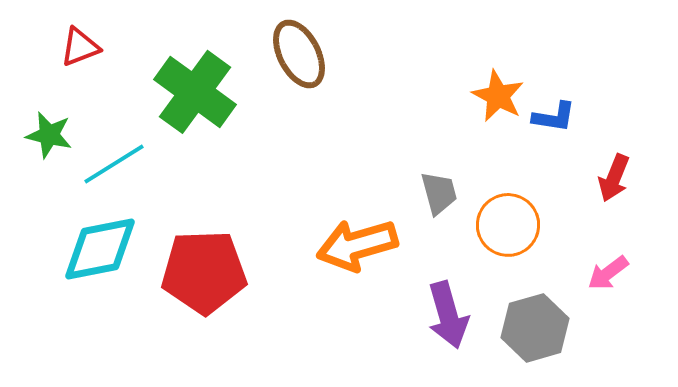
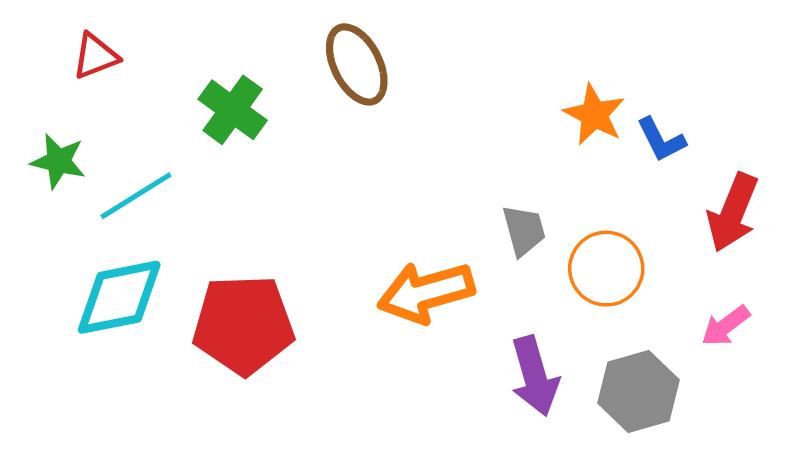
green cross: (195, 92) -> (233, 110), size x0.7
blue L-shape: (554, 117) -> (661, 140), turned 54
red arrow: (614, 178) -> (733, 212), size x1.4

